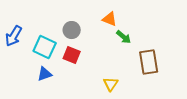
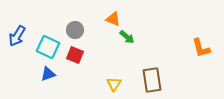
brown rectangle: (149, 62) -> (152, 80), moved

